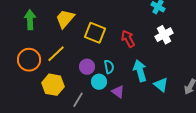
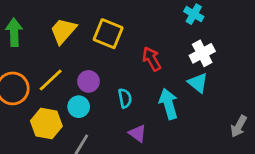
yellow square: (95, 33) -> (108, 34), moved
purple circle: (87, 67) -> (88, 81), moved
cyan circle: (99, 82) -> (79, 107), moved
cyan triangle: (161, 85) -> (198, 83), moved

